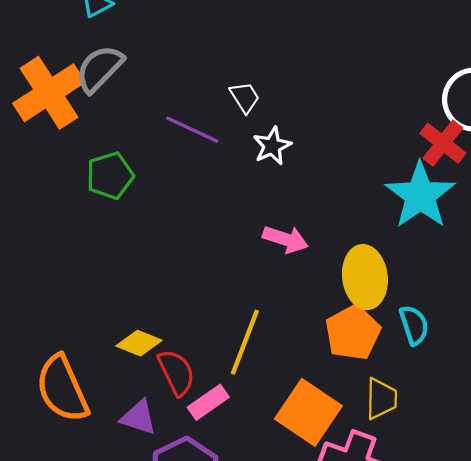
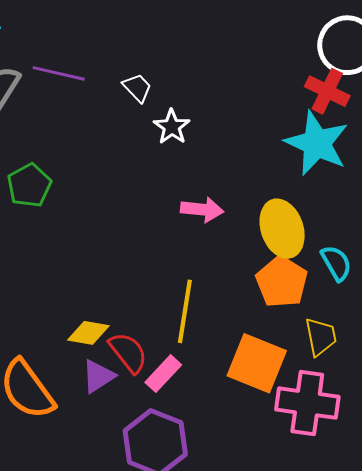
purple line: (192, 130) -> (59, 73), moved
purple triangle: (139, 417) -> (98, 376), moved, turned -39

